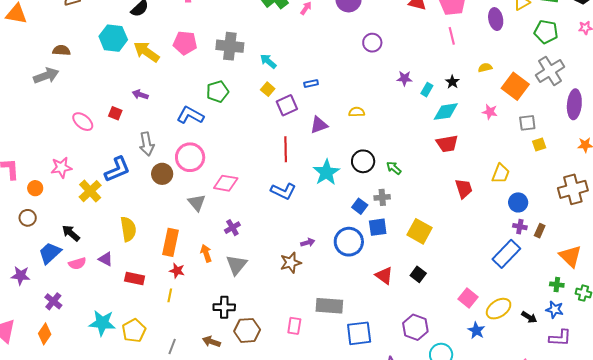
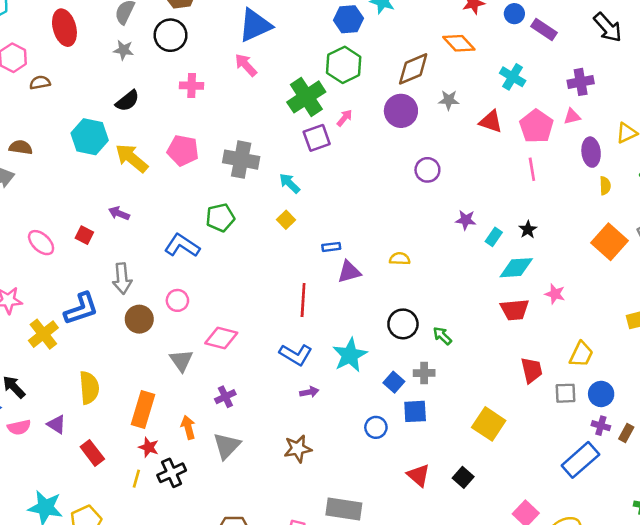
yellow semicircle: (485, 68) -> (605, 186), moved, turned 96
blue rectangle: (311, 83) -> (331, 247), moved
purple square: (287, 105) -> (317, 138), moved
pink star: (490, 112) -> (555, 294), moved
gray square: (527, 123) -> (566, 393), moved
pink circle: (190, 157) -> (177, 300), size x0.6
cyan star: (326, 172) -> (350, 355), moved
yellow square: (419, 231) -> (489, 424), moved
blue circle: (349, 242) -> (376, 427), size x0.6
purple arrow: (308, 243) -> (309, 392), moved
red rectangle: (135, 279) -> (92, 453), turned 36
black cross: (224, 307) -> (172, 473), moved, turned -30

